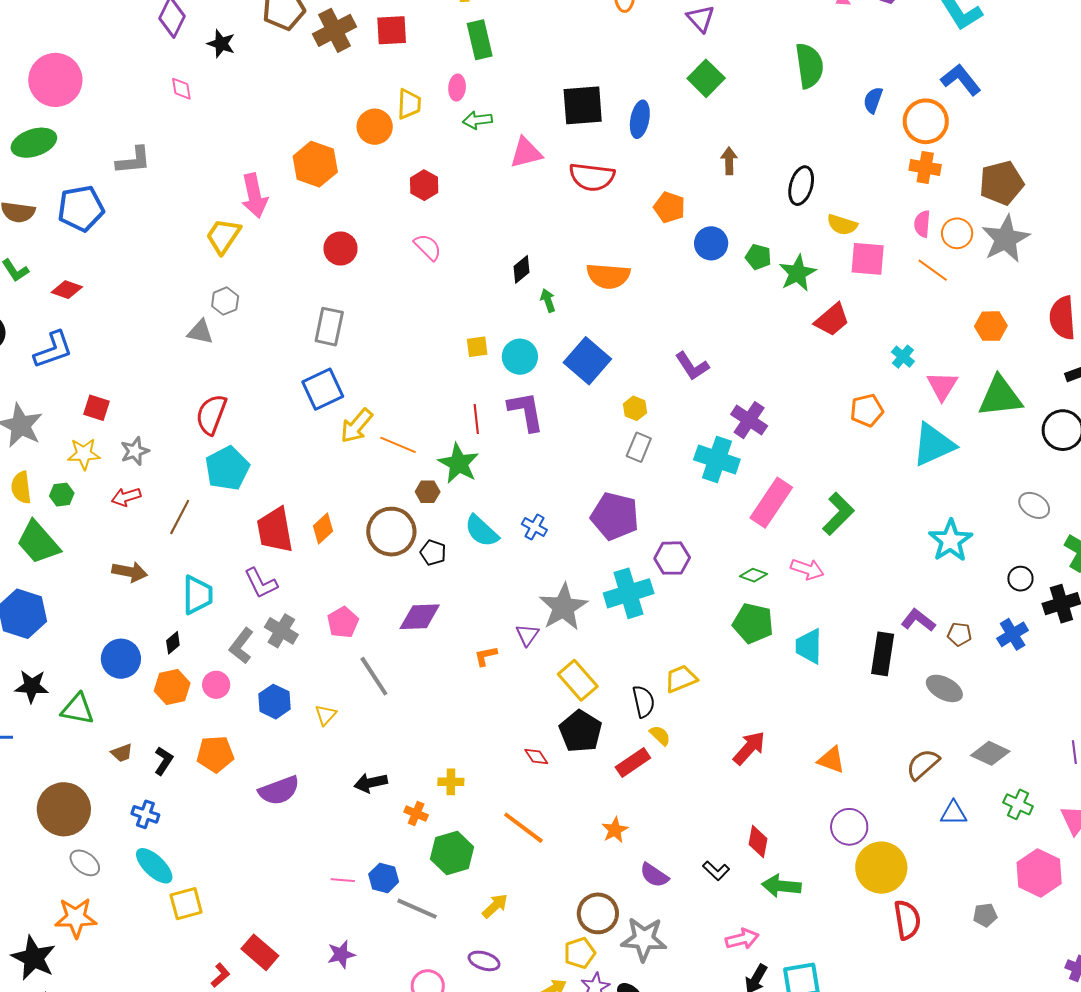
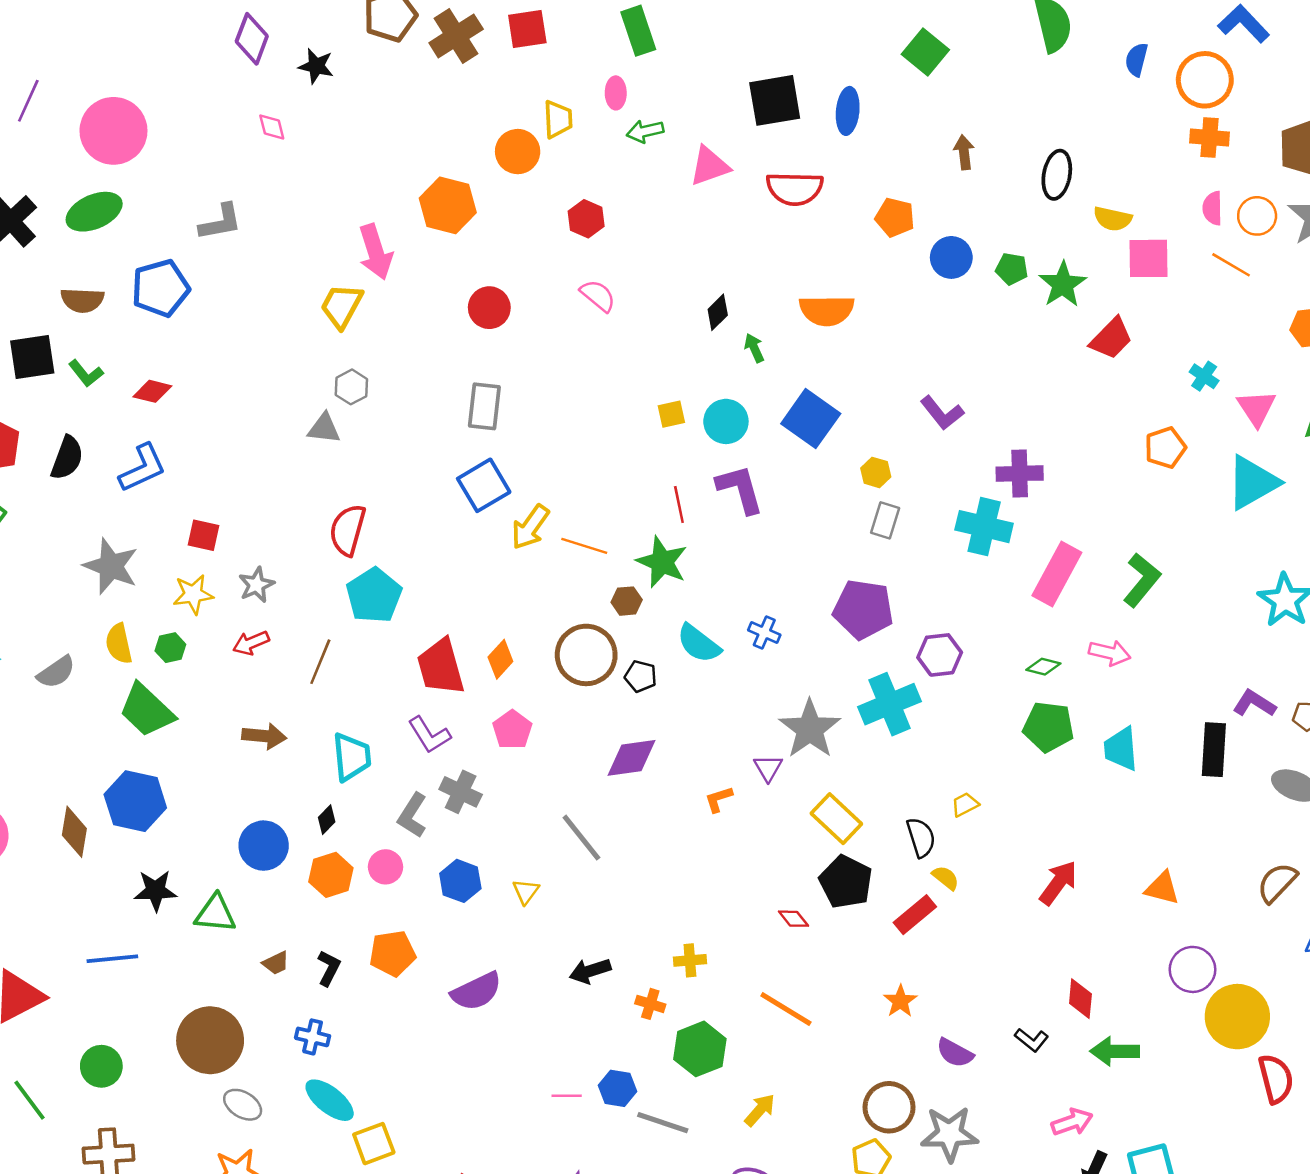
purple cross: (749, 420) -> (1020, 474), turned -30
pink pentagon: (343, 622) -> (512, 730), moved
yellow trapezoid: (681, 679) -> (965, 804), size x0.7

